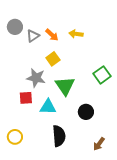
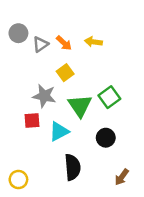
green square: (102, 75) -> (109, 97), moved
cyan triangle: (48, 107) -> (59, 132), turned -30
yellow circle: (15, 137) -> (18, 180), moved

